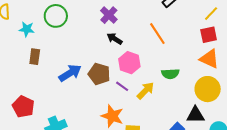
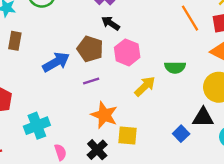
orange line: (157, 34) -> (190, 18), moved
brown pentagon: (99, 74) -> (90, 49), moved
purple line: (122, 86) -> (91, 81), moved, turned -56

